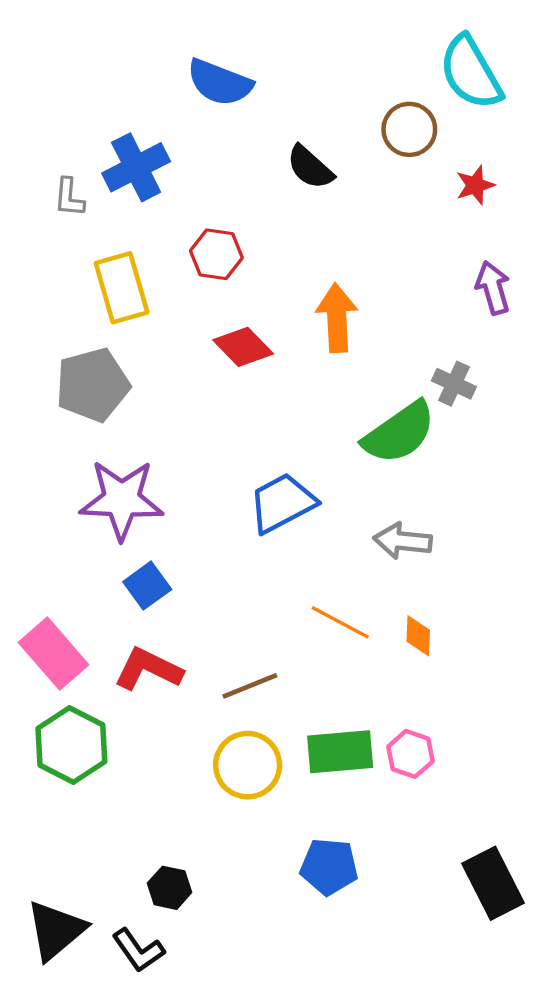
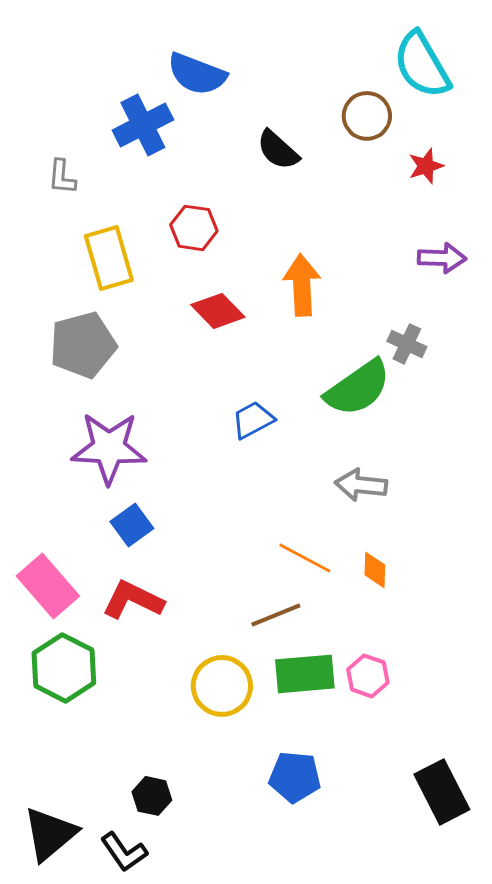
blue cross: (136, 167) -> (143, 125), moved
purple arrow: (493, 288) -> (442, 258), turned 108
blue trapezoid: (282, 503) -> (253, 420), moved, size x0.7
brown line: (250, 686) -> (276, 615), moved

